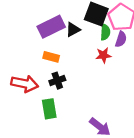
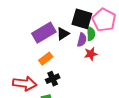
purple semicircle: (121, 39) -> (82, 40), moved
orange rectangle: (51, 57) -> (46, 59), turned -48

